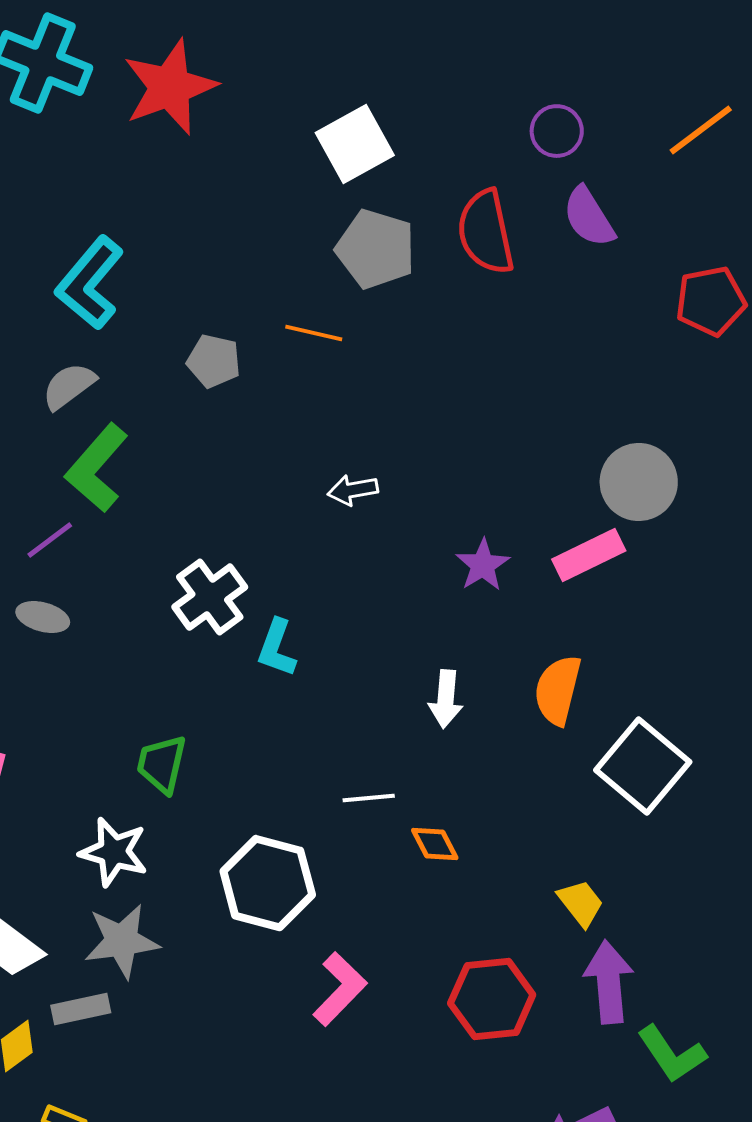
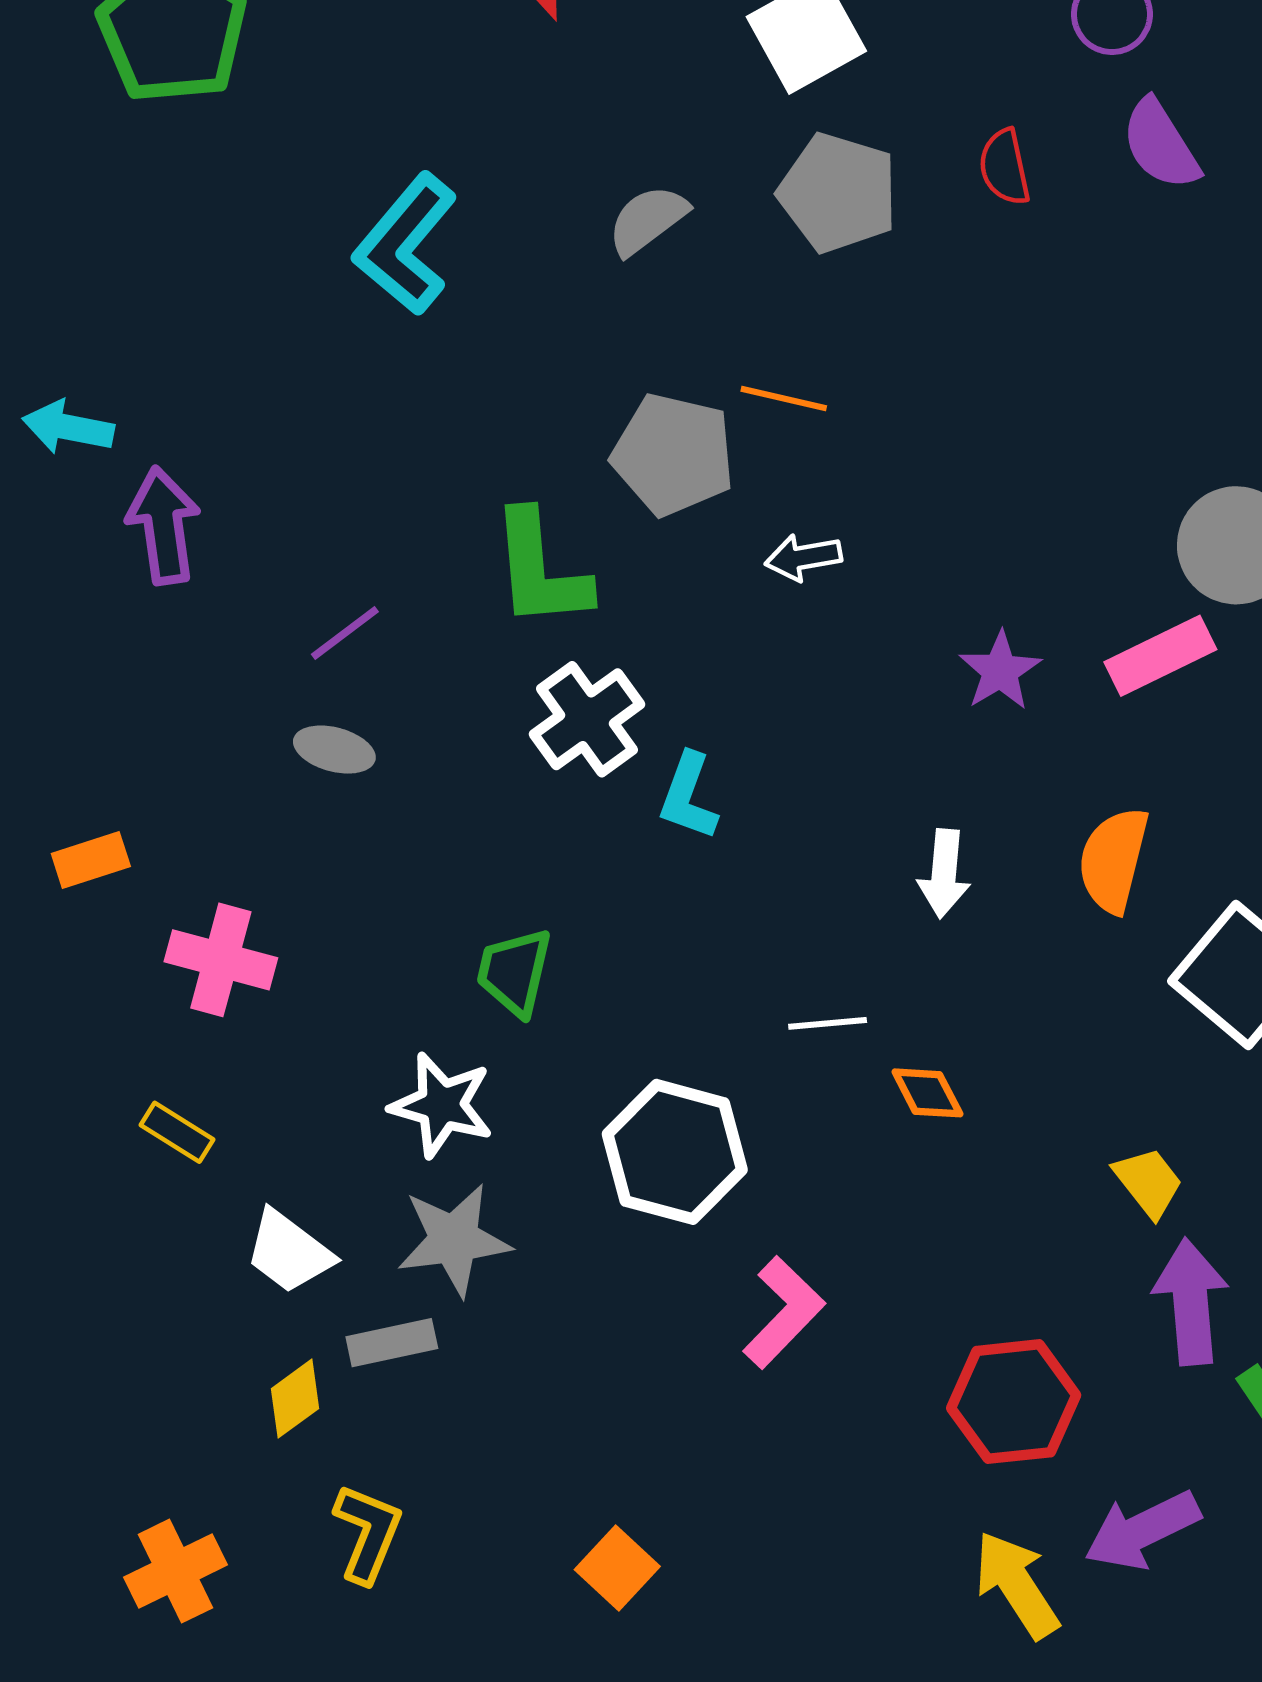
red semicircle: (486, 232) -> (1005, 167), size x0.6
orange line: (314, 333) -> (784, 399), moved
gray pentagon: (214, 361) -> (673, 455), moved, size x1.5
gray semicircle: (69, 386) -> (648, 220), moved
green L-shape: (97, 468) -> (540, 569), moved, turned -46
red hexagon: (492, 999) -> (1014, 1402), moved

